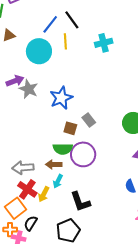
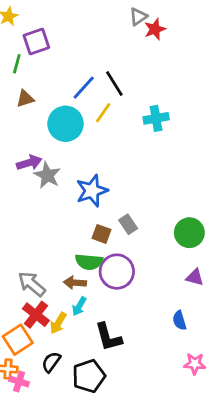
yellow line: (65, 41) -> (103, 113), turned 35
gray arrow: (23, 168) -> (32, 284), turned 40
black semicircle: (31, 223) -> (51, 362), moved

